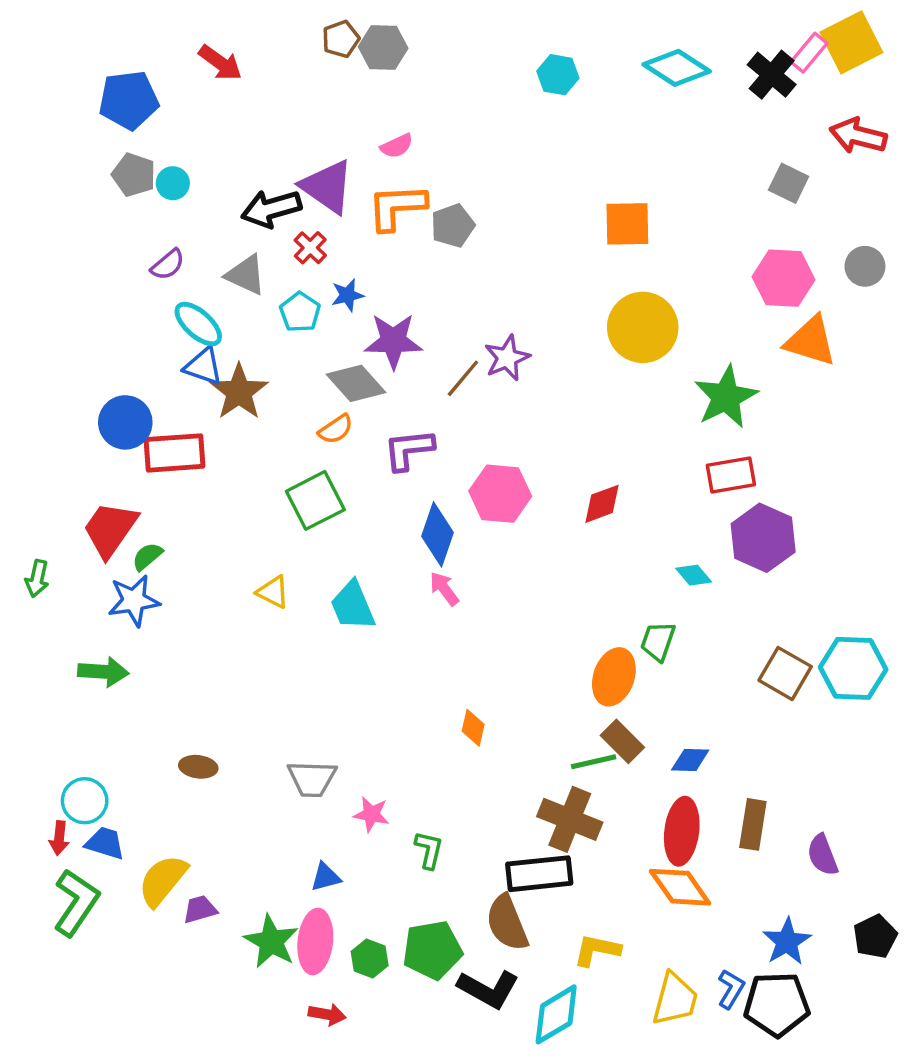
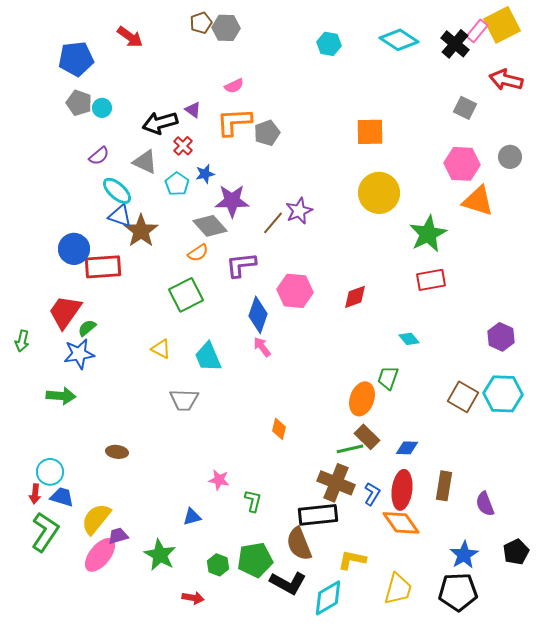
purple triangle: (327, 187) -> (193, 110), size x0.5
purple hexagon: (763, 538) -> (501, 337), moved, size x0.7
gray trapezoid: (312, 779) -> (184, 400), moved
pink ellipse: (315, 942) -> (100, 555), moved, turned 33
blue L-shape: (731, 989) -> (372, 494), moved

